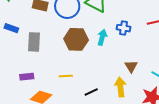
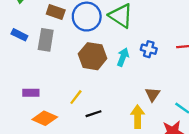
gray rectangle: (34, 42) -> (46, 40), moved
yellow line: (66, 76) -> (76, 97), turned -56
black line: (91, 92) -> (93, 114), moved

